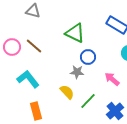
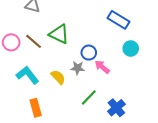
green triangle: (75, 33) -> (59, 34), moved
pink arrow: (112, 79) -> (102, 67), moved
yellow semicircle: (67, 92) -> (58, 77), moved

